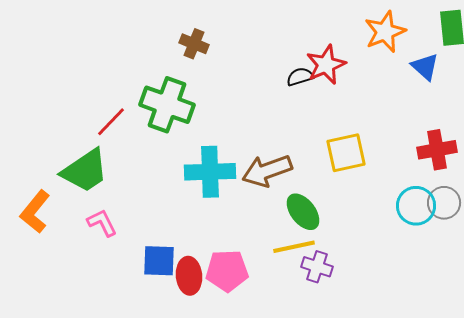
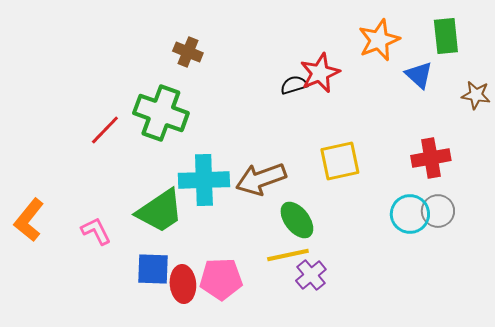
green trapezoid: (85, 171) -> (160, 211), moved
purple cross: (317, 267) -> (311, 275), turned 32

